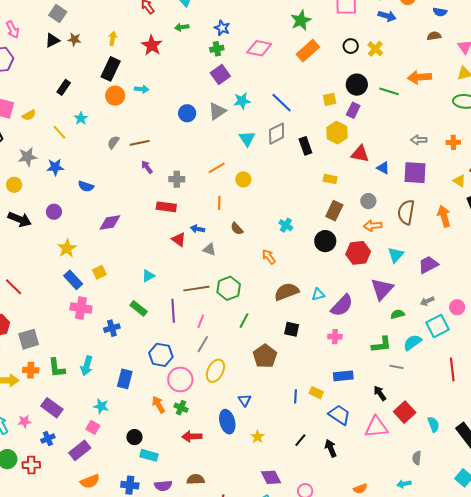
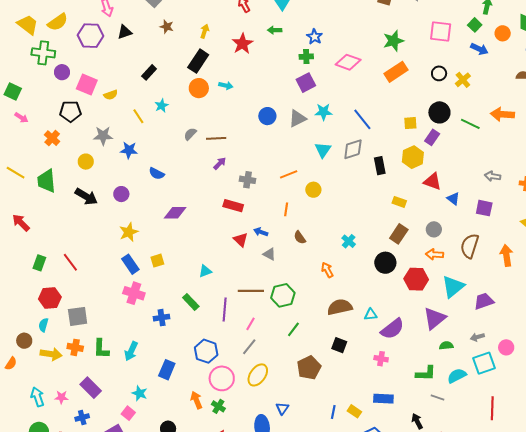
black triangle: (52, 40) -> (125, 32), moved
purple arrow: (147, 167) -> (220, 163), turned 72
purple square: (415, 173) -> (484, 208), size x0.7
cyan triangle: (396, 255) -> (453, 287), size x1.4

